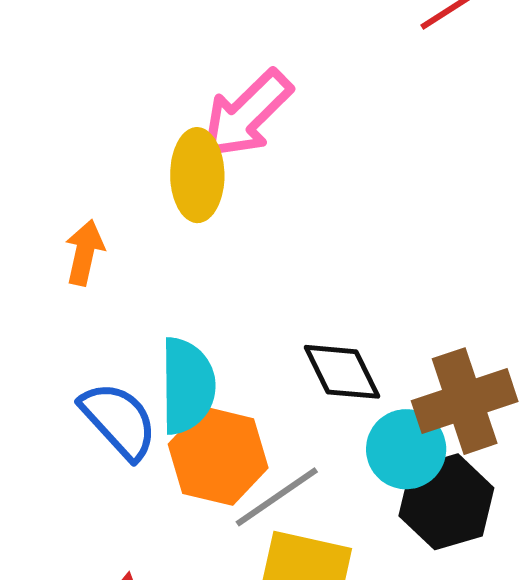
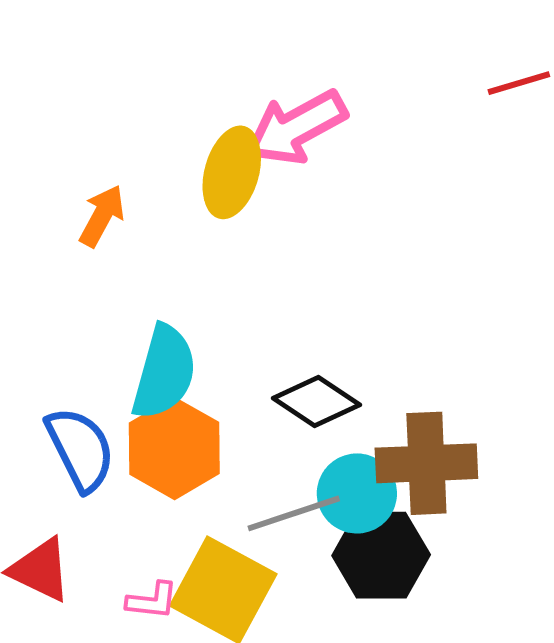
black diamond: (342, 372) -> (317, 401), turned -46
blue semicircle: (119, 420) -> (80, 449), moved
gray line: (277, 497) -> (294, 513), moved

